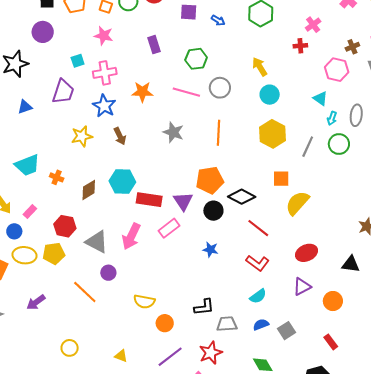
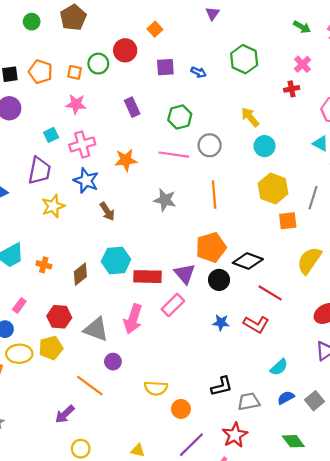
yellow star: (82, 136) -> (53, 206), moved
orange square: (281, 179) -> (288, 221), moved
red L-shape: (258, 263) -> (256, 324), moved
purple arrow: (36, 302) -> (65, 414), moved

